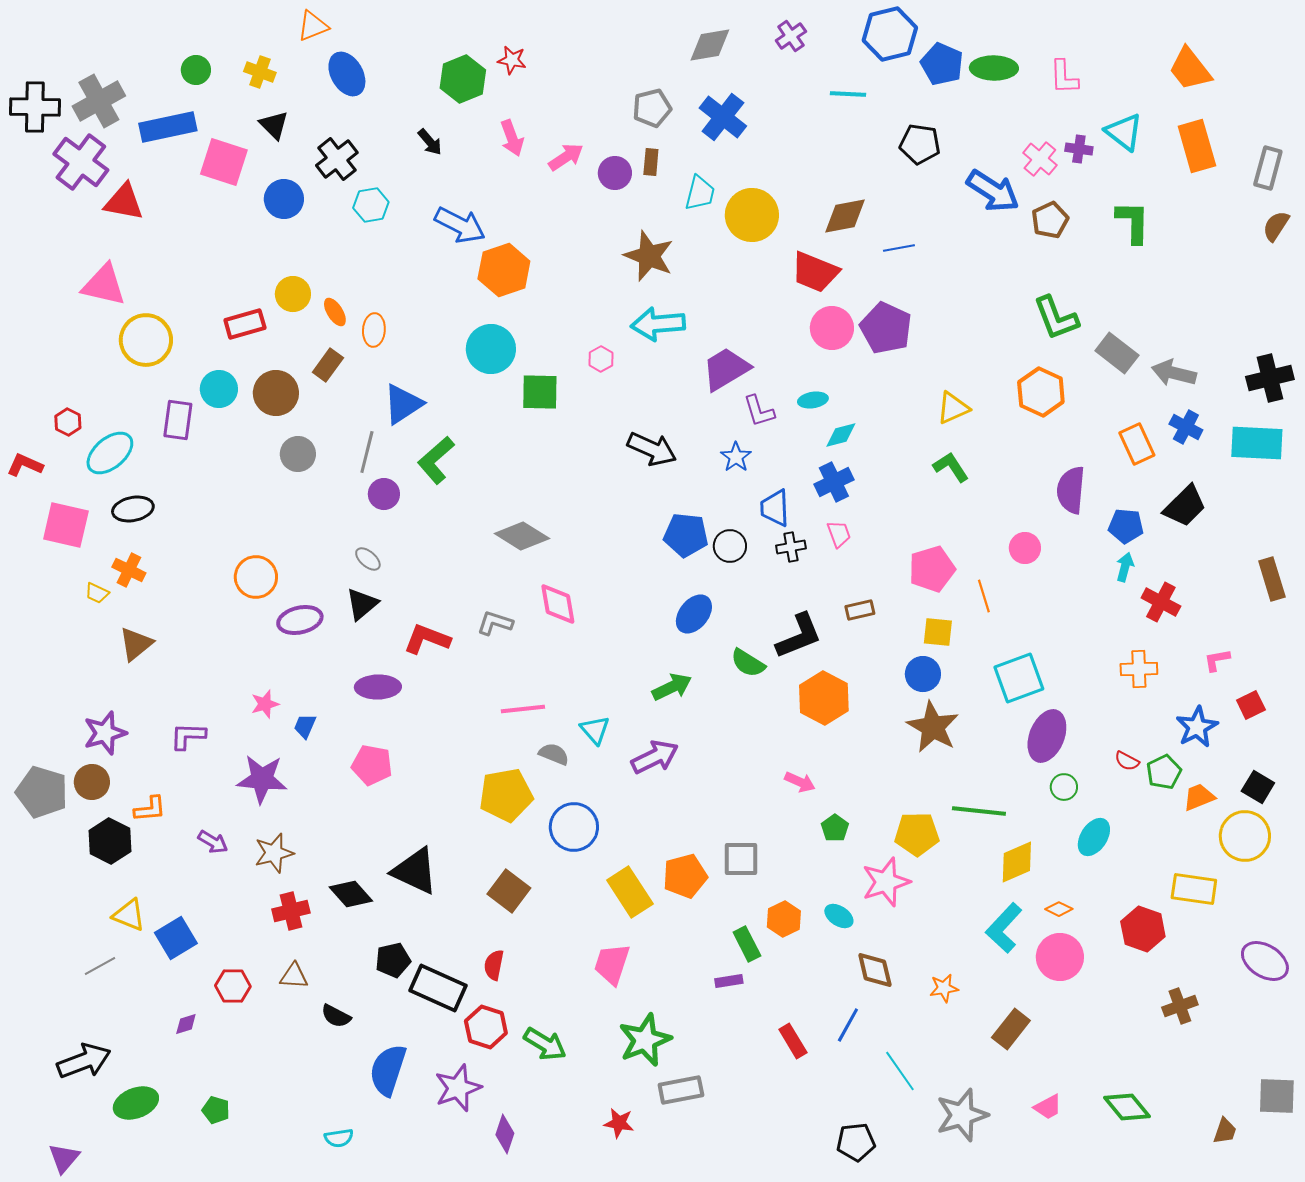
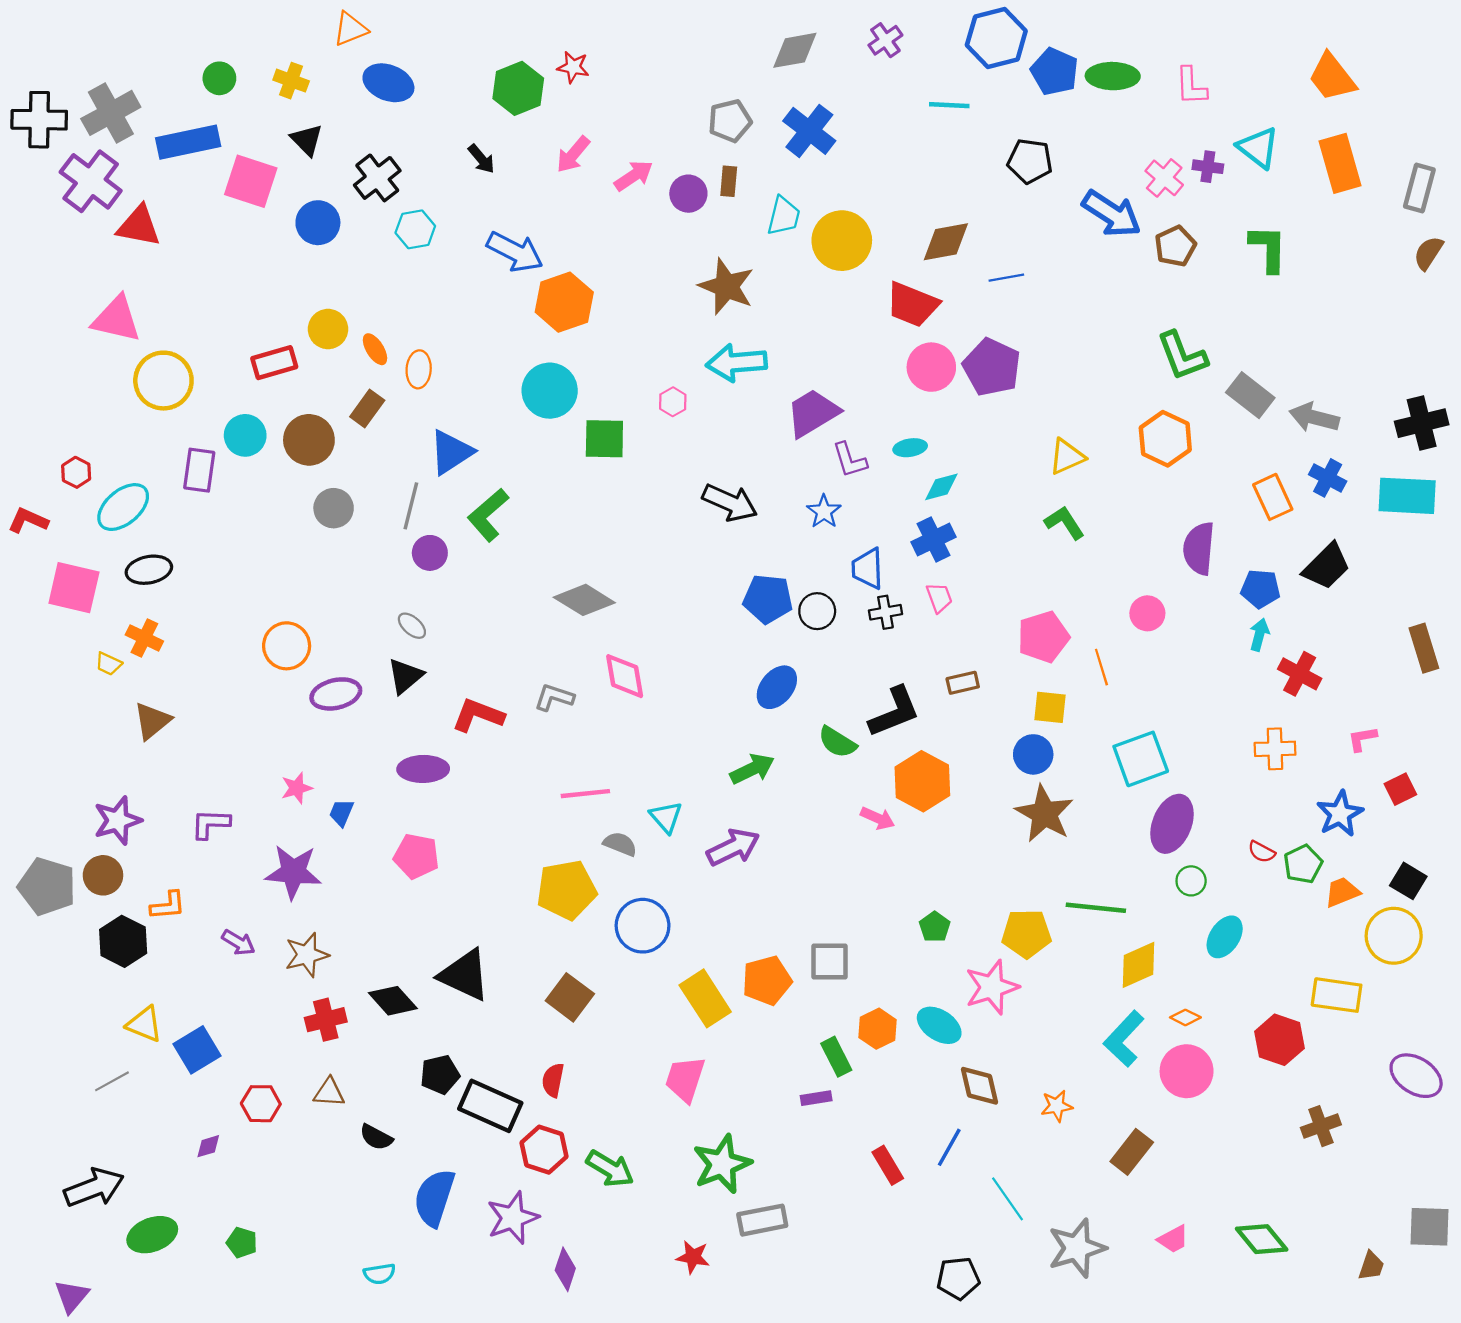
blue ellipse: (347, 74) -> (388, 83), turned -39
pink arrow: (512, 138) -> (573, 154), turned 60
pink arrow: (800, 782) -> (878, 818), moved
cyan ellipse: (839, 916) -> (939, 1025), size x1.4

